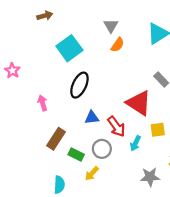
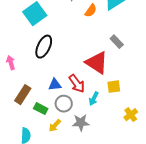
orange semicircle: (118, 45) -> (91, 11), moved
blue triangle: (92, 118) -> (55, 85), moved
gray star: (150, 177) -> (81, 123), moved

